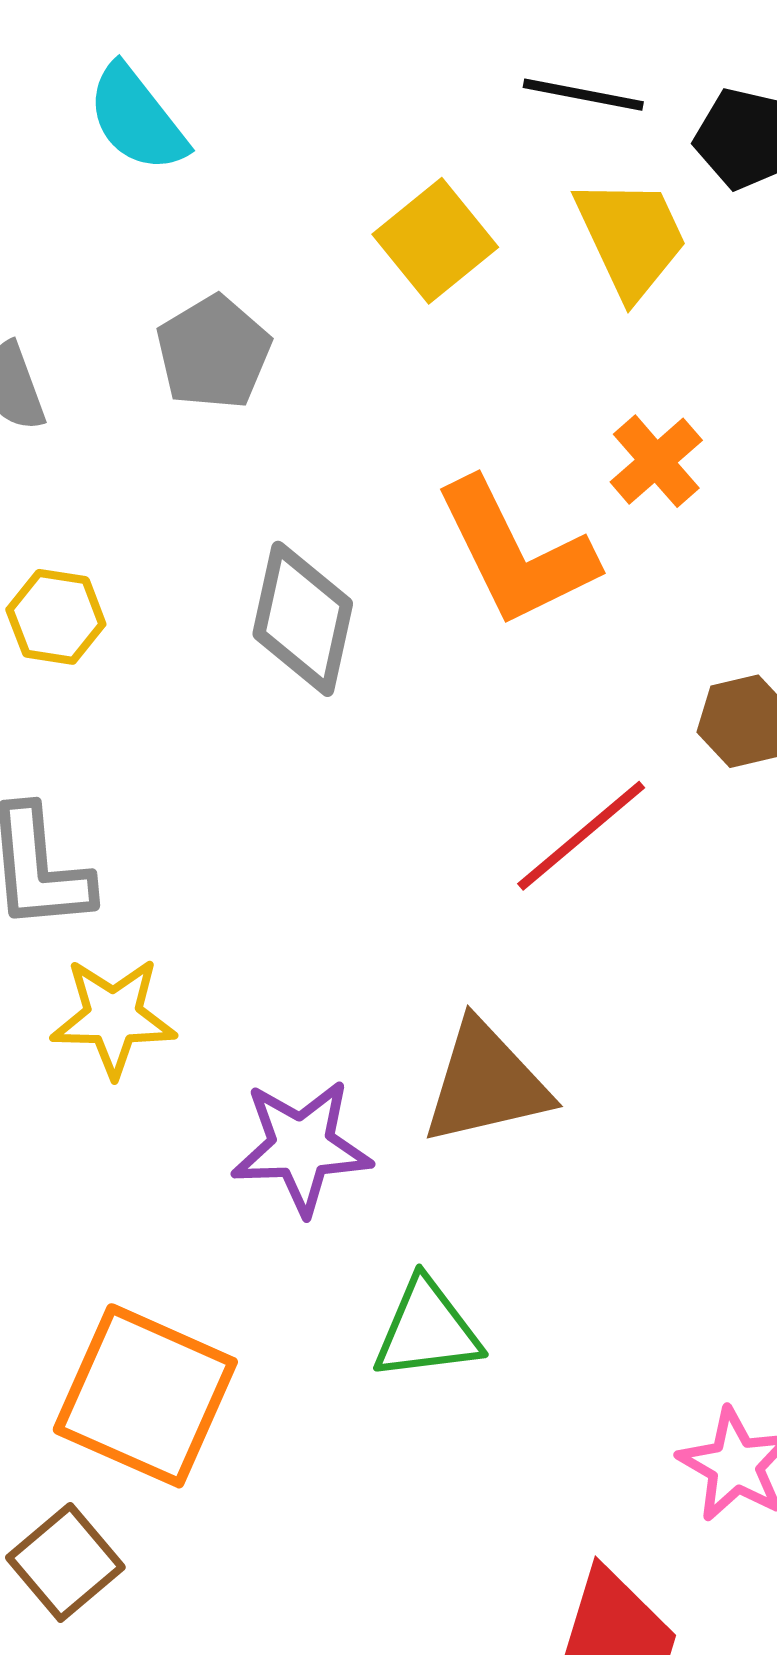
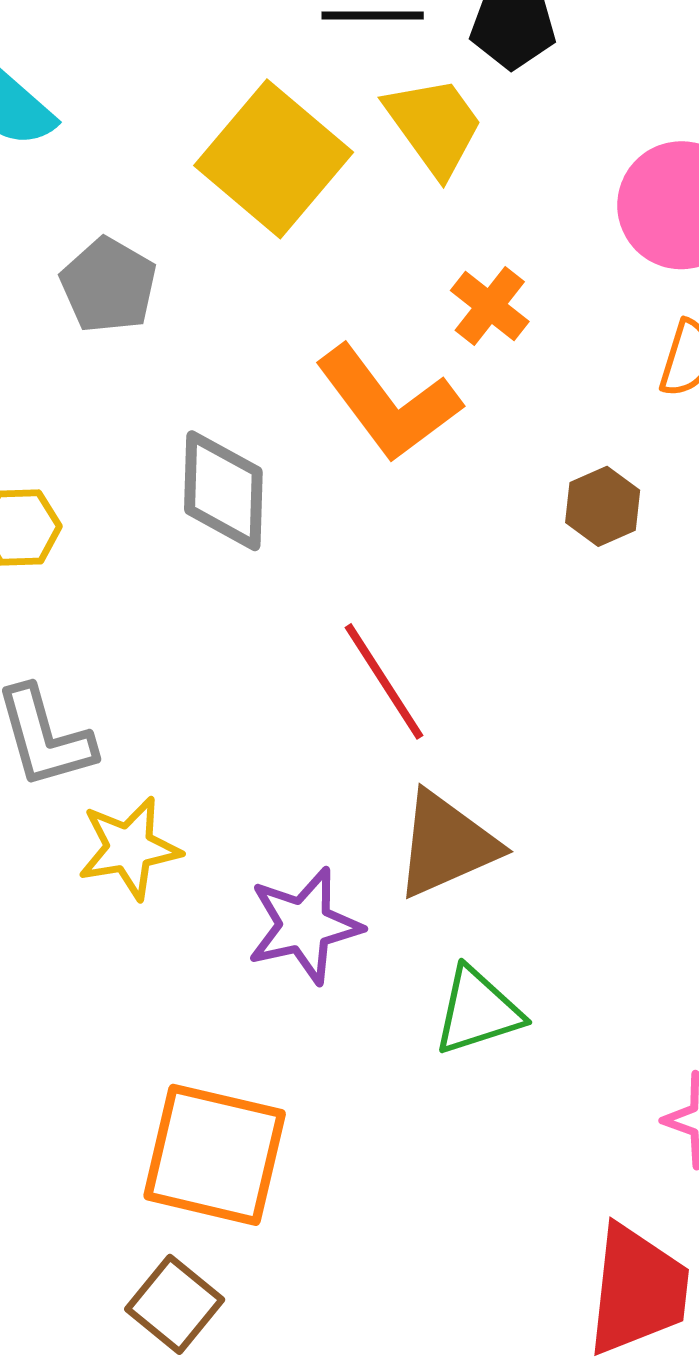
yellow square: (435, 241) -> (274, 159), size x1.5
red line: (581, 836) -> (384, 681), moved, turned -72
green triangle: (427, 1330) -> (478, 1011), moved

